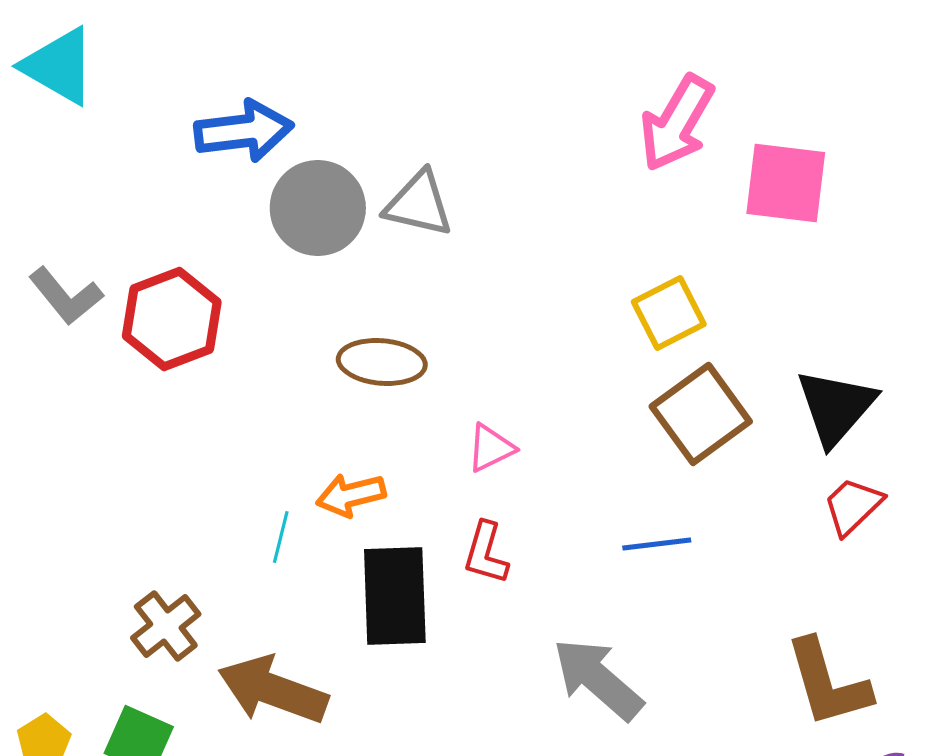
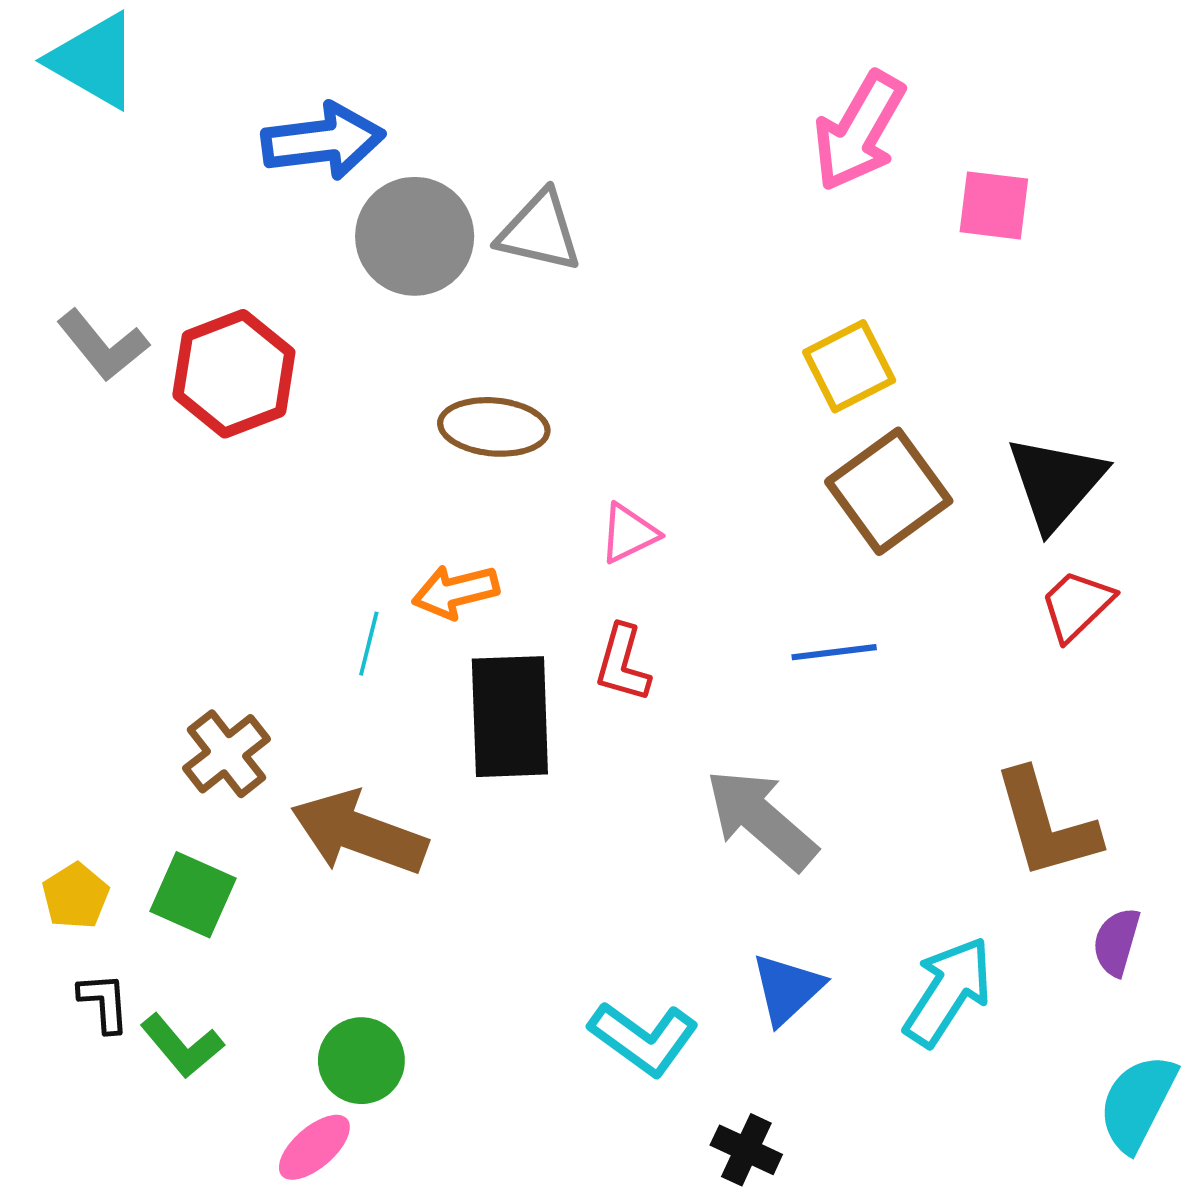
pink square: (786, 183) -> (994, 205), size x0.7

